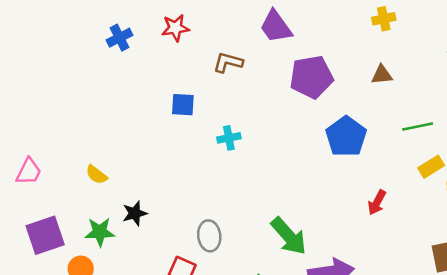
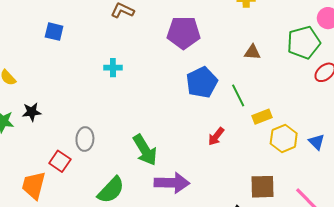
brown triangle: (382, 75) -> (252, 52), moved
blue square: (183, 105) -> (54, 32), moved
green line: (418, 126) -> (238, 95), moved, turned 65

